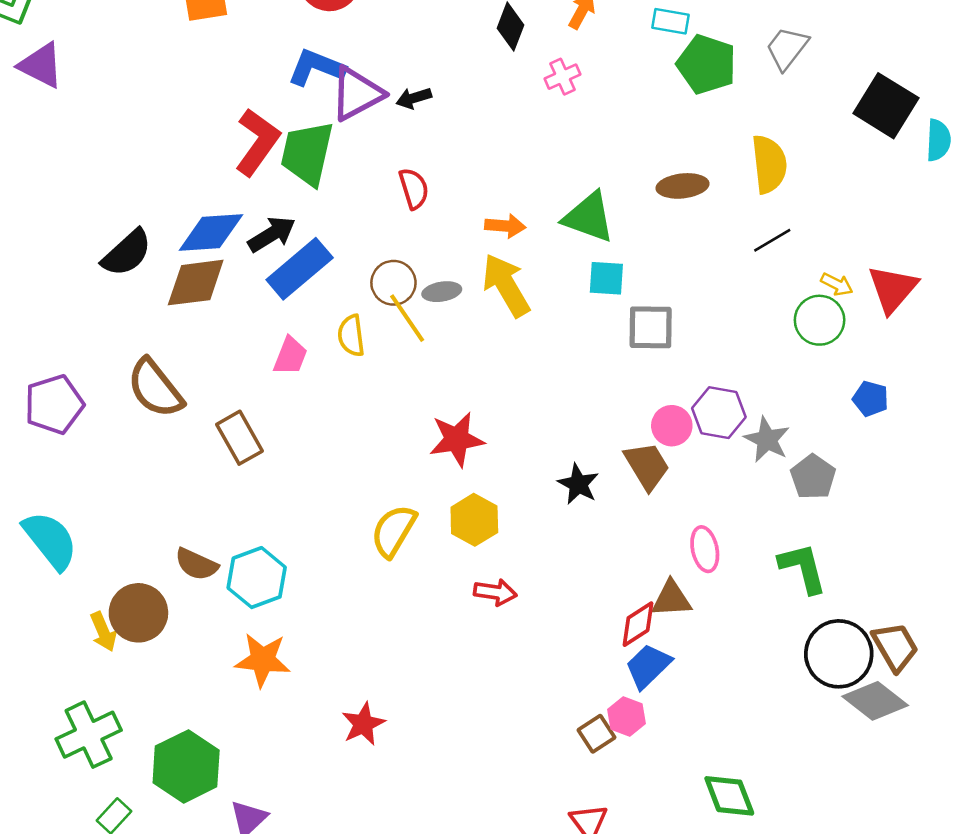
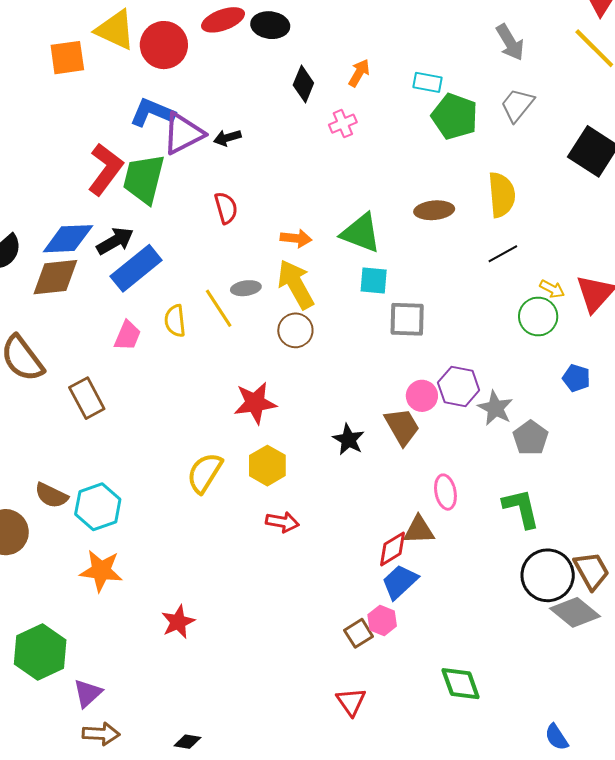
brown circle: (393, 283) -> (295, 330), moved

